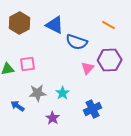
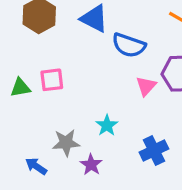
gray star: (38, 93) -> (66, 143), moved
blue arrow: (18, 106) -> (36, 166), moved

